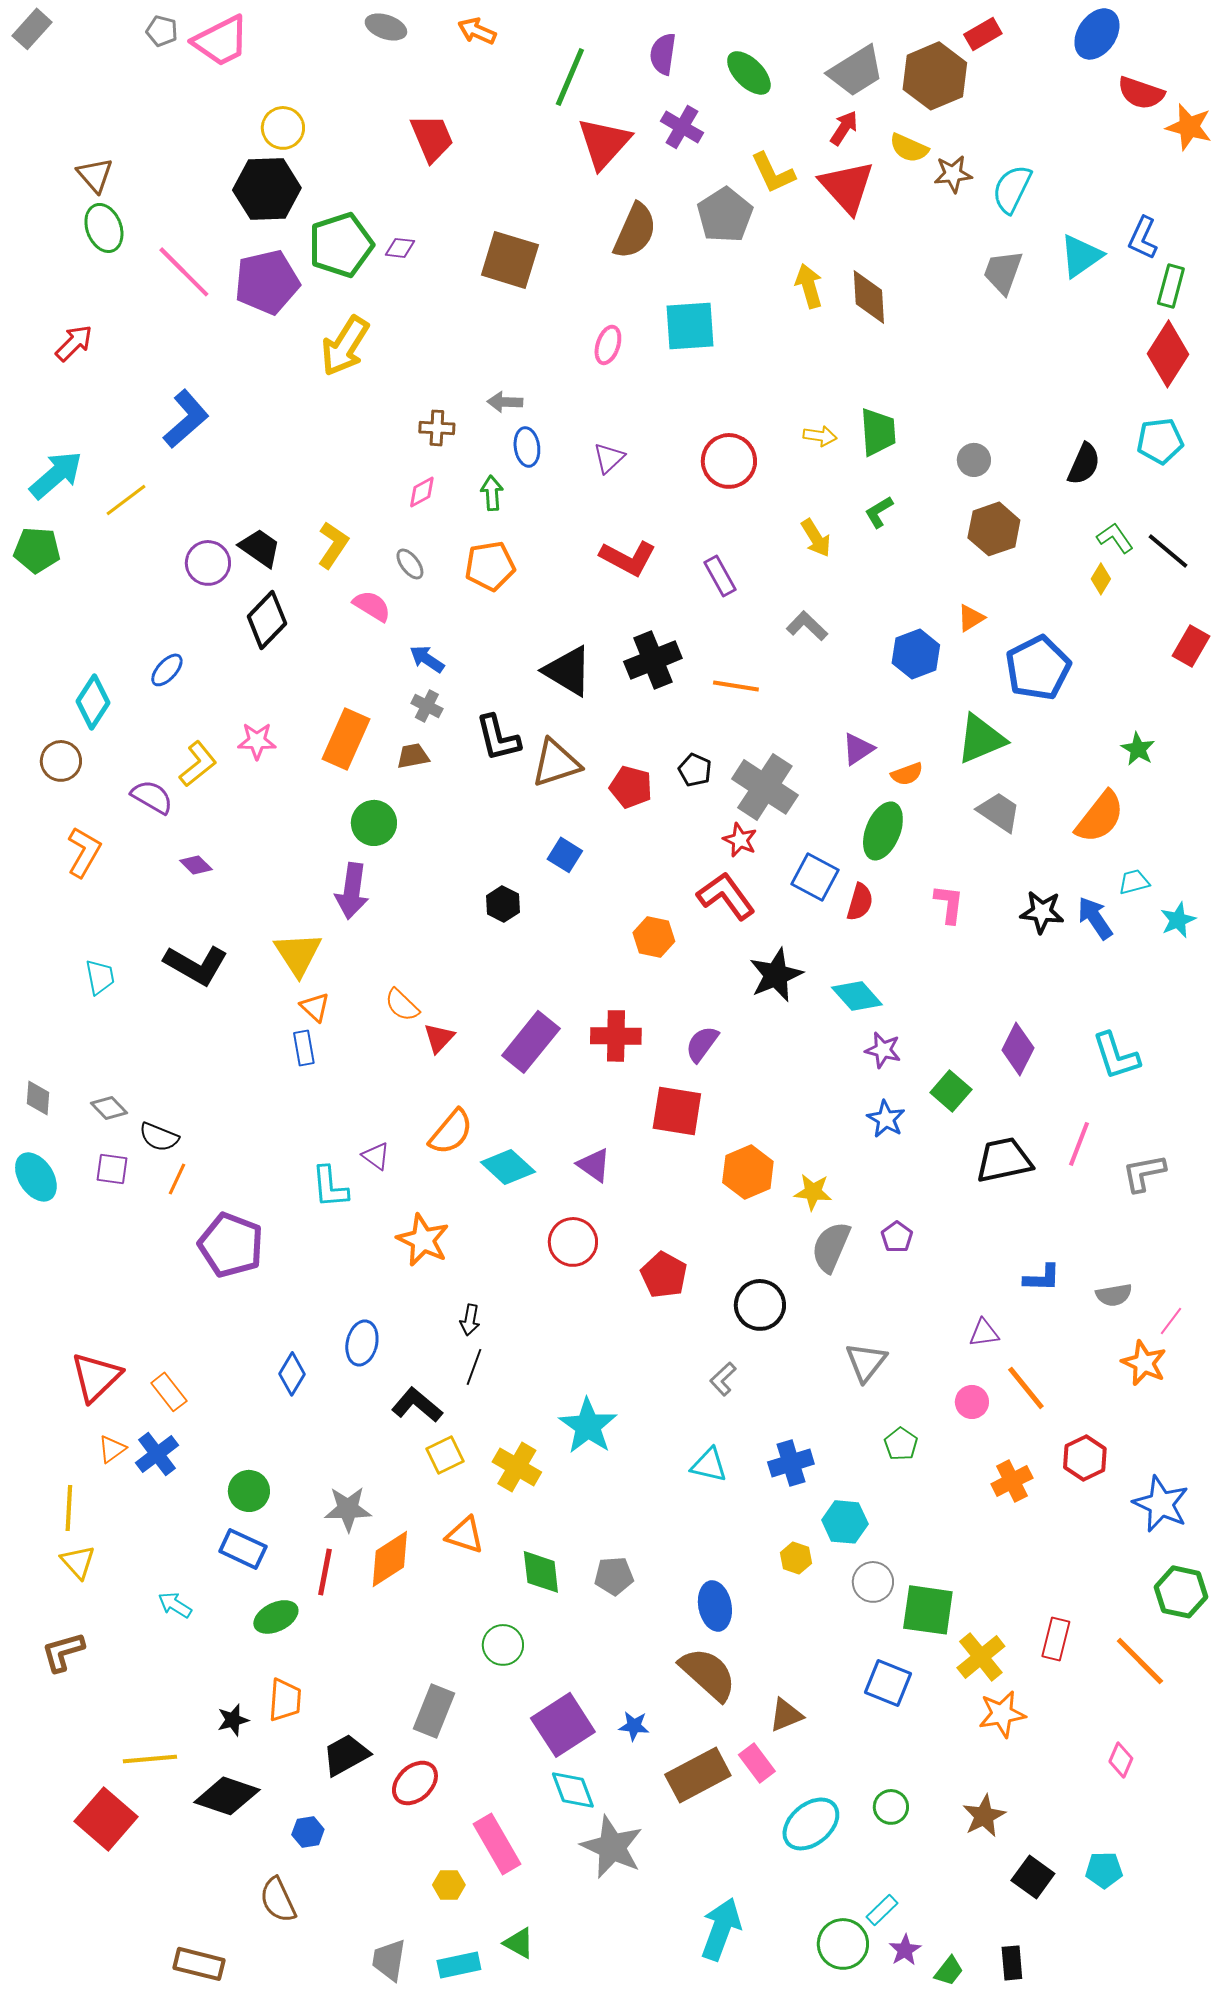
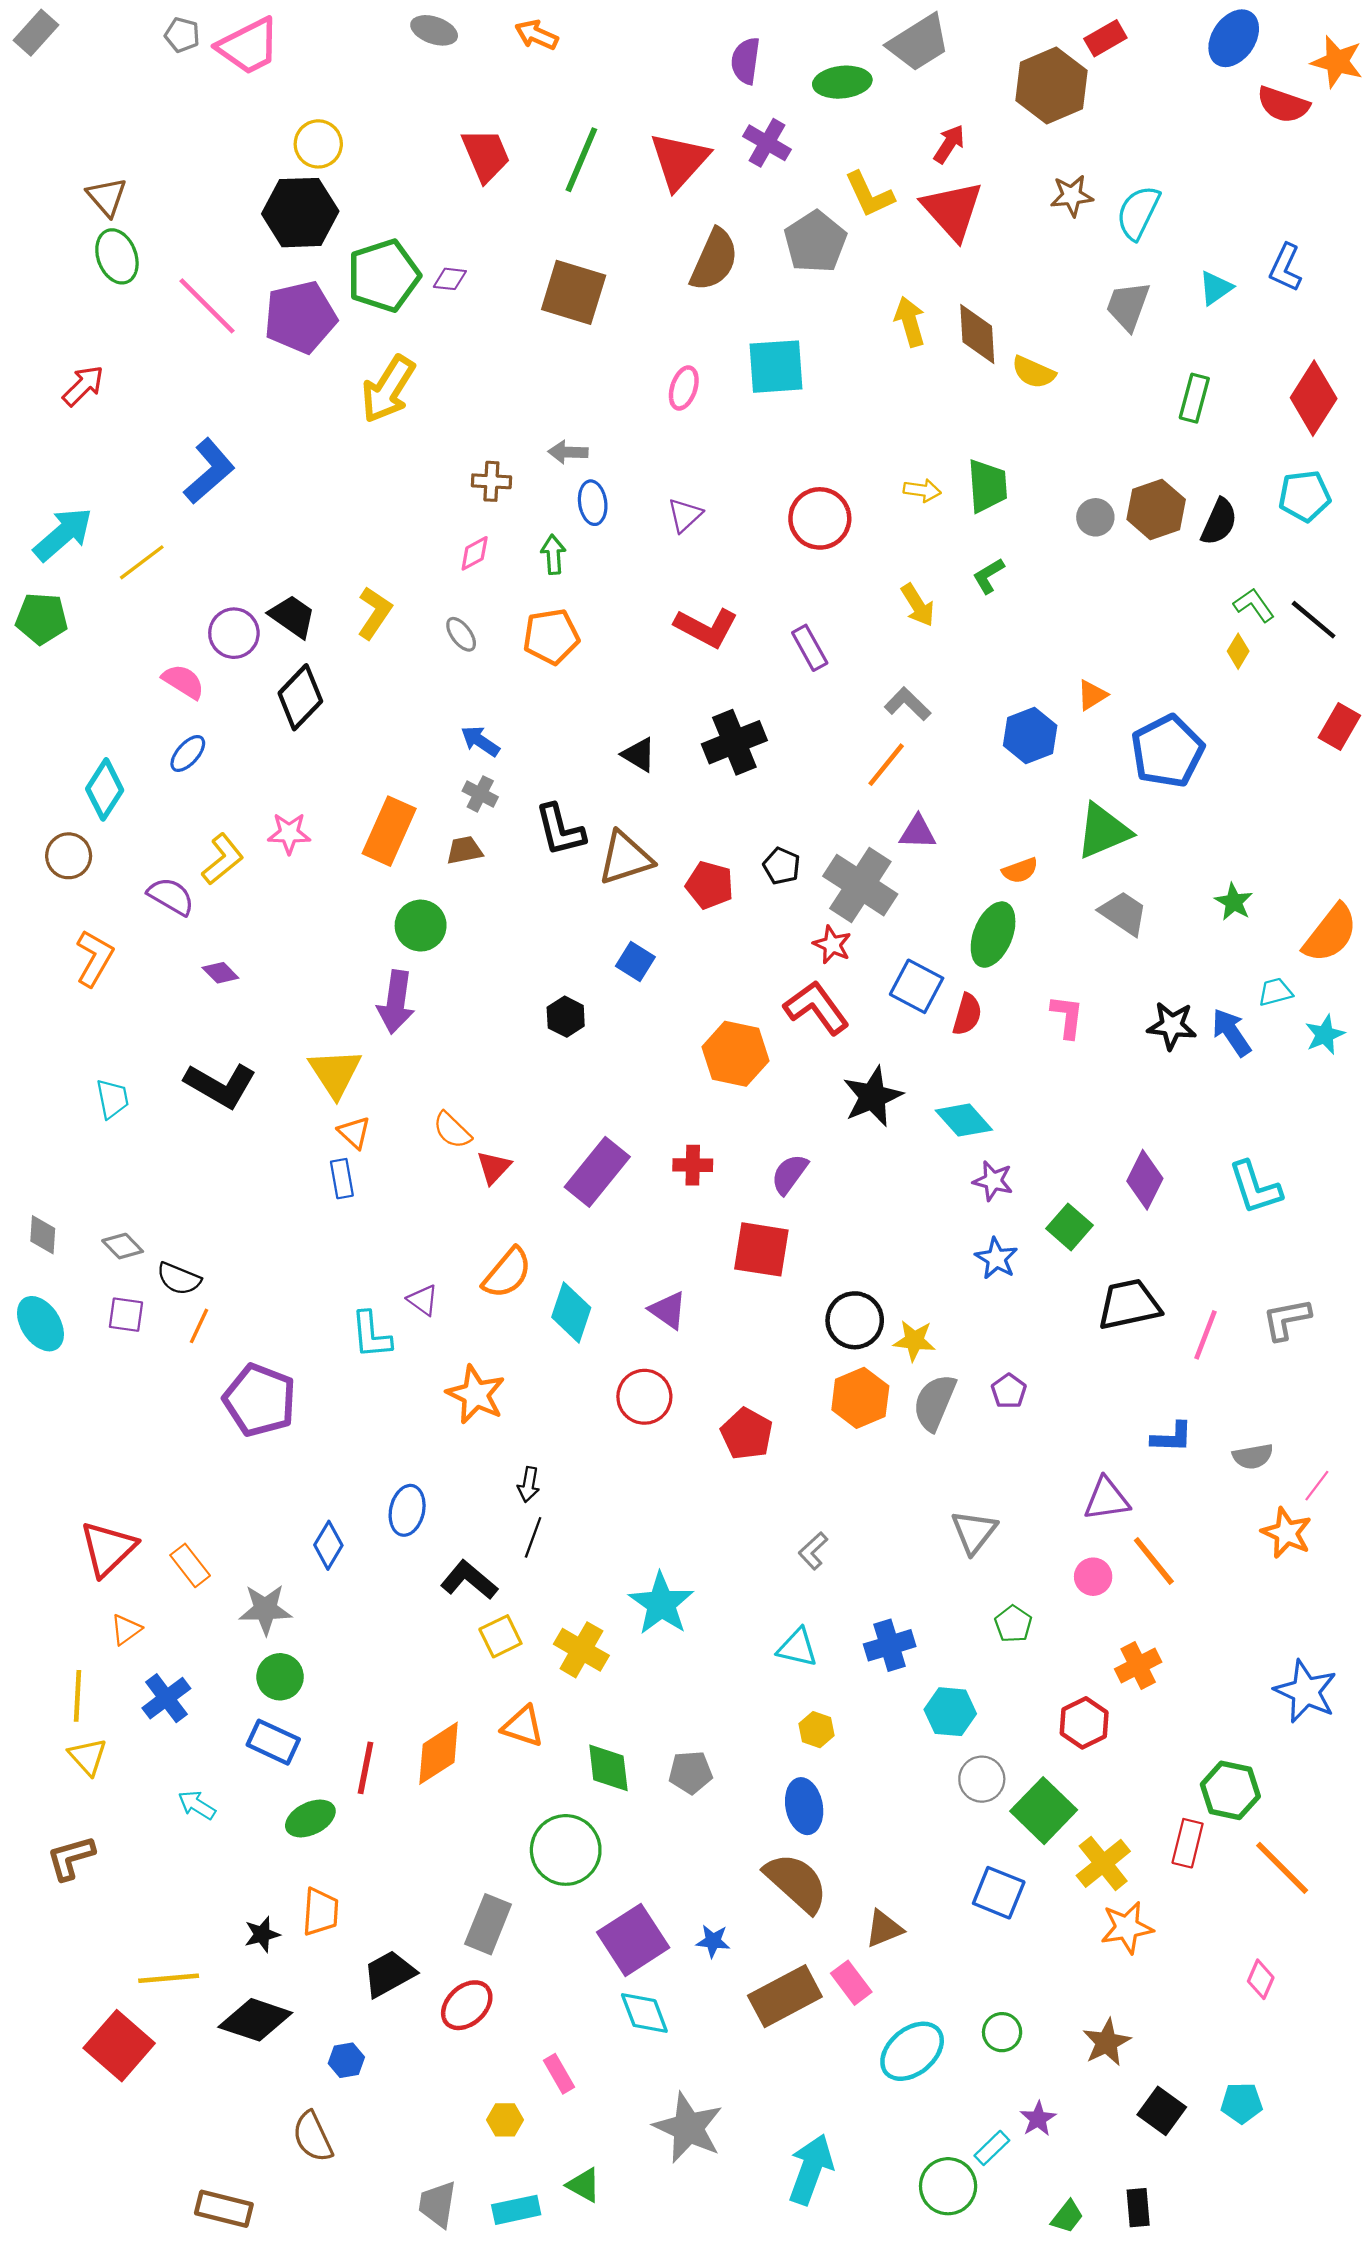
gray trapezoid: (856, 71) -> (919, 43), moved
green ellipse: (749, 73) -> (842, 82), turned -51
green line: (570, 77) -> (581, 160), moved
orange star: (1189, 127) -> (1337, 62), moved
yellow semicircle: (909, 148) -> (1034, 372), moved
cyan triangle: (1081, 256) -> (1216, 288), size x0.7
green rectangle: (1171, 286) -> (1194, 398), moved
brown hexagon: (994, 529) -> (1156, 509), moved
pink semicircle: (372, 606) -> (183, 682), moved
black triangle: (568, 671) -> (639, 755), size x0.6
orange line: (736, 686) -> (886, 765), moved, turned -60
purple triangle: (858, 749) -> (918, 832), moved, turned 36
green star: (1138, 749) -> (1234, 902), moved
orange semicircle: (1100, 817) -> (1330, 933), moved
orange hexagon: (654, 937) -> (735, 1054), size x1.4
red cross: (616, 1036) -> (693, 1165), size x0.7
pink line: (1079, 1144) -> (1206, 1335), moved
cyan diamond: (508, 1167) -> (571, 1312), turned 66
orange hexagon: (748, 1172) -> (860, 1398), moved
black circle: (760, 1305) -> (855, 1320), moved
purple triangle: (984, 1333) -> (1107, 1499), size x1.4
blue cross: (157, 1454) -> (166, 1698), moved
red hexagon: (1085, 1458) -> (1084, 1723), moved
gray star: (348, 1509) -> (265, 1609), moved
yellow hexagon: (796, 1558) -> (816, 1730), moved
green hexagon: (1181, 1592) -> (1230, 1790), moved
green square: (928, 1610) -> (1044, 1811), turned 36
green circle: (503, 1645) -> (566, 1850), size x1.5
pink rectangle: (497, 1844) -> (559, 2074), size x0.6
gray star: (612, 1847) -> (688, 2128), moved
purple star: (905, 1950) -> (1038, 2119), moved

